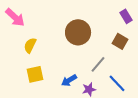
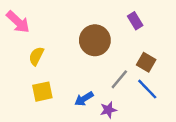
purple rectangle: (126, 16) -> (135, 21), moved
brown square: (120, 41) -> (146, 62), moved
blue line: (117, 83) -> (147, 89), moved

